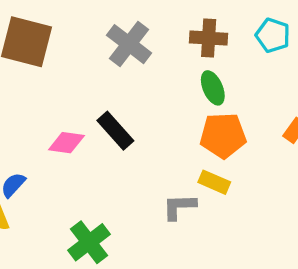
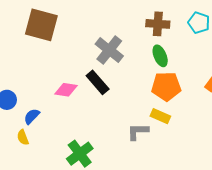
gray cross: (129, 44) -> (109, 50), moved

